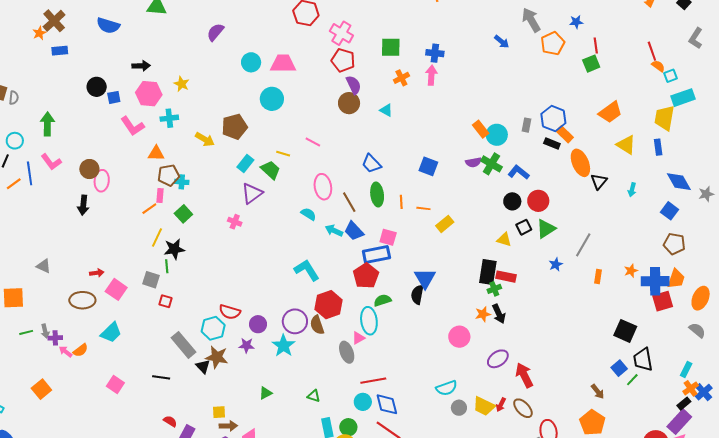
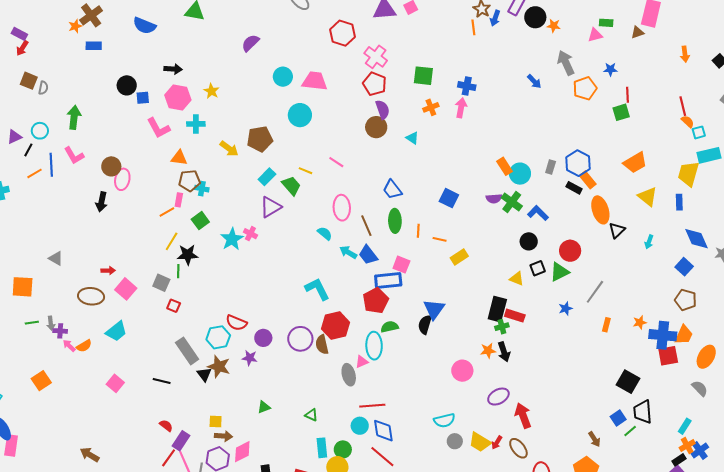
red circle: (538, 201) -> (570, 251), moved
cyan star: (283, 346) -> (232, 239), moved

